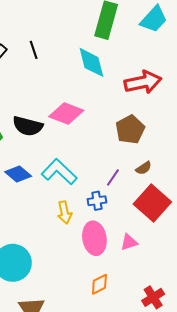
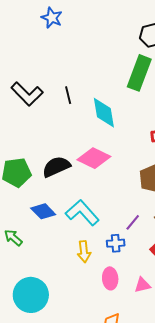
cyan diamond: (91, 62) -> (104, 113), moved
black semicircle: (28, 126) -> (56, 167), turned 136
pink ellipse: (94, 238) -> (110, 278), size x0.7

